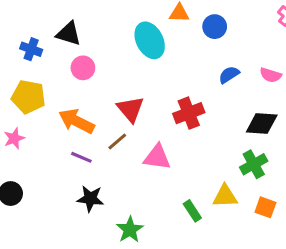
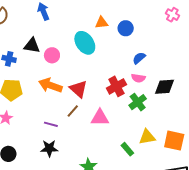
pink circle: (83, 68) -> (52, 55), moved
pink semicircle: (271, 75) -> (138, 78), moved
orange arrow: (77, 121) -> (50, 85), moved
green cross: (254, 164) -> (138, 102), moved
black star: (90, 199) -> (49, 148), moved
orange square: (265, 207) -> (174, 141), size x1.5

